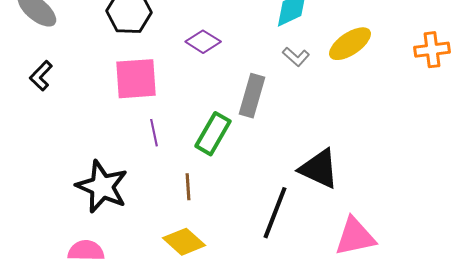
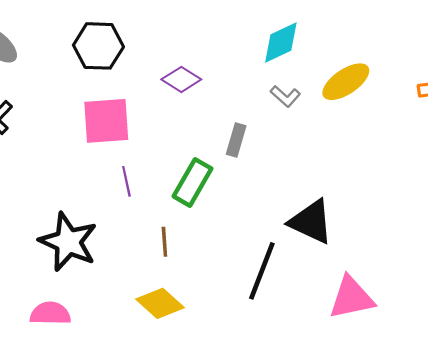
gray rectangle: (252, 96) -> (236, 140), size x0.7

